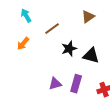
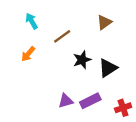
black triangle: (91, 56) -> (108, 68), turned -48
purple rectangle: (76, 84) -> (90, 101), turned 48

